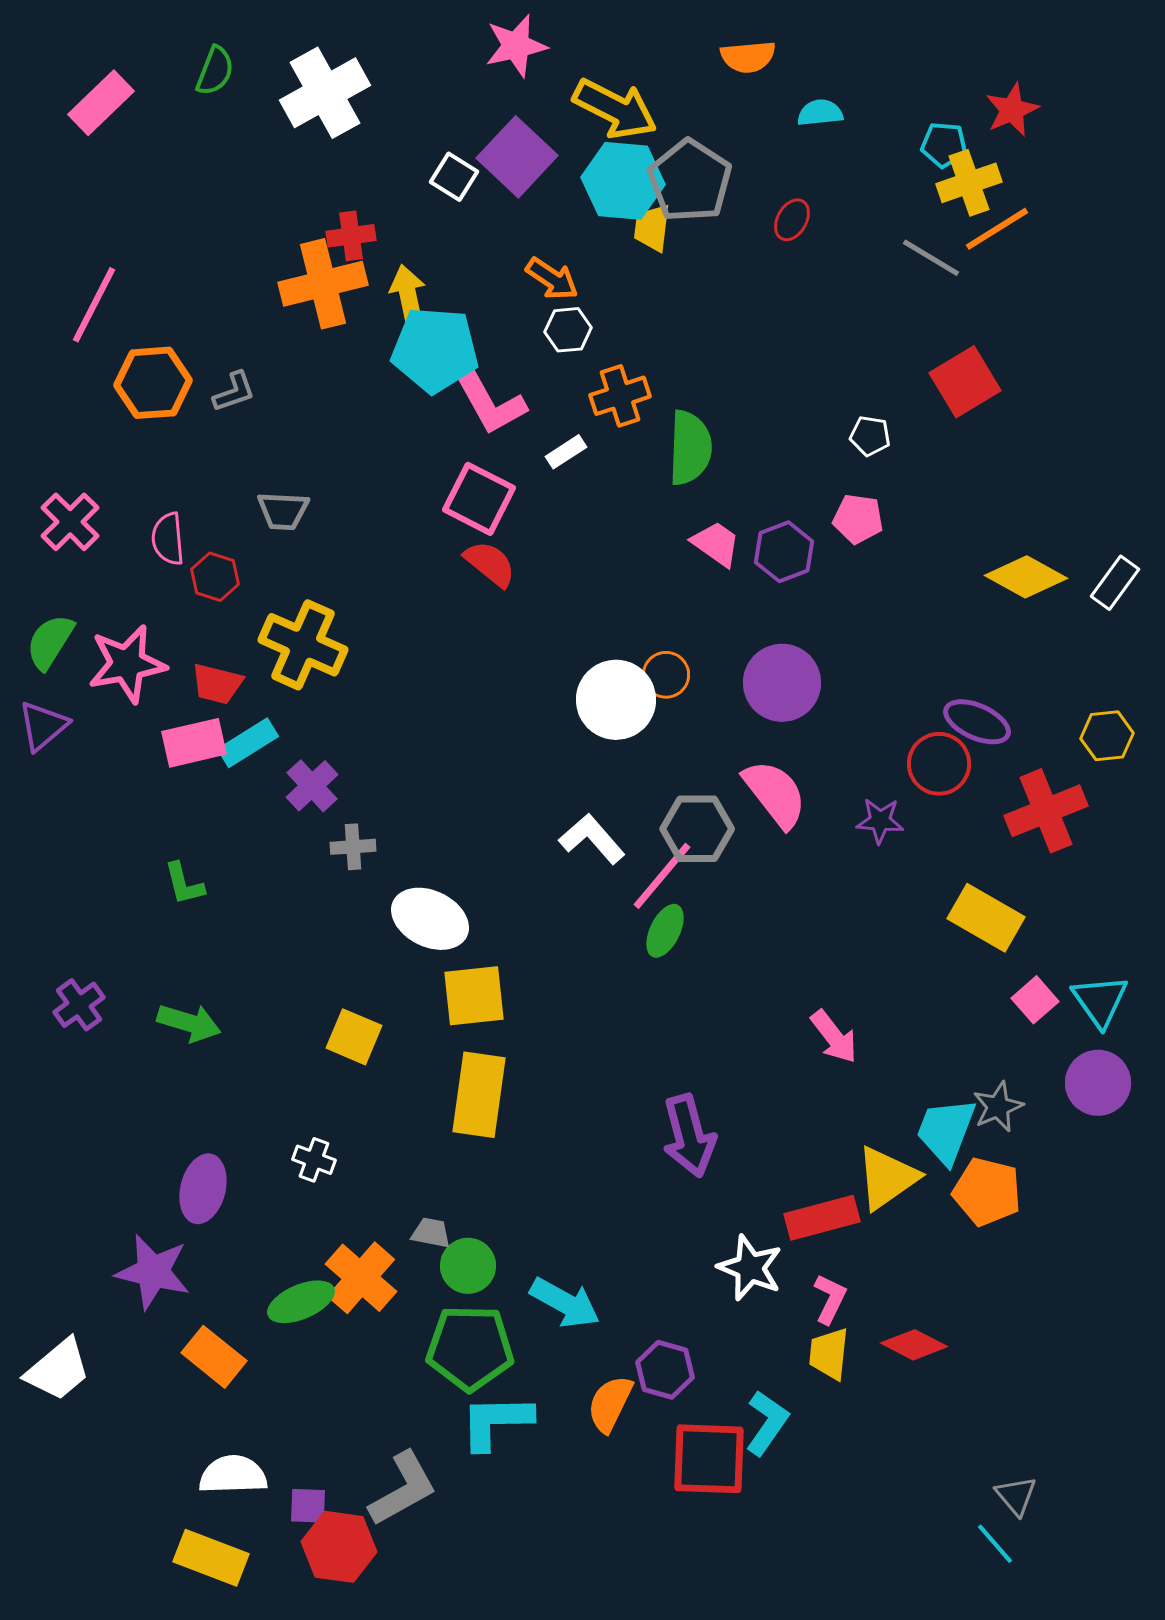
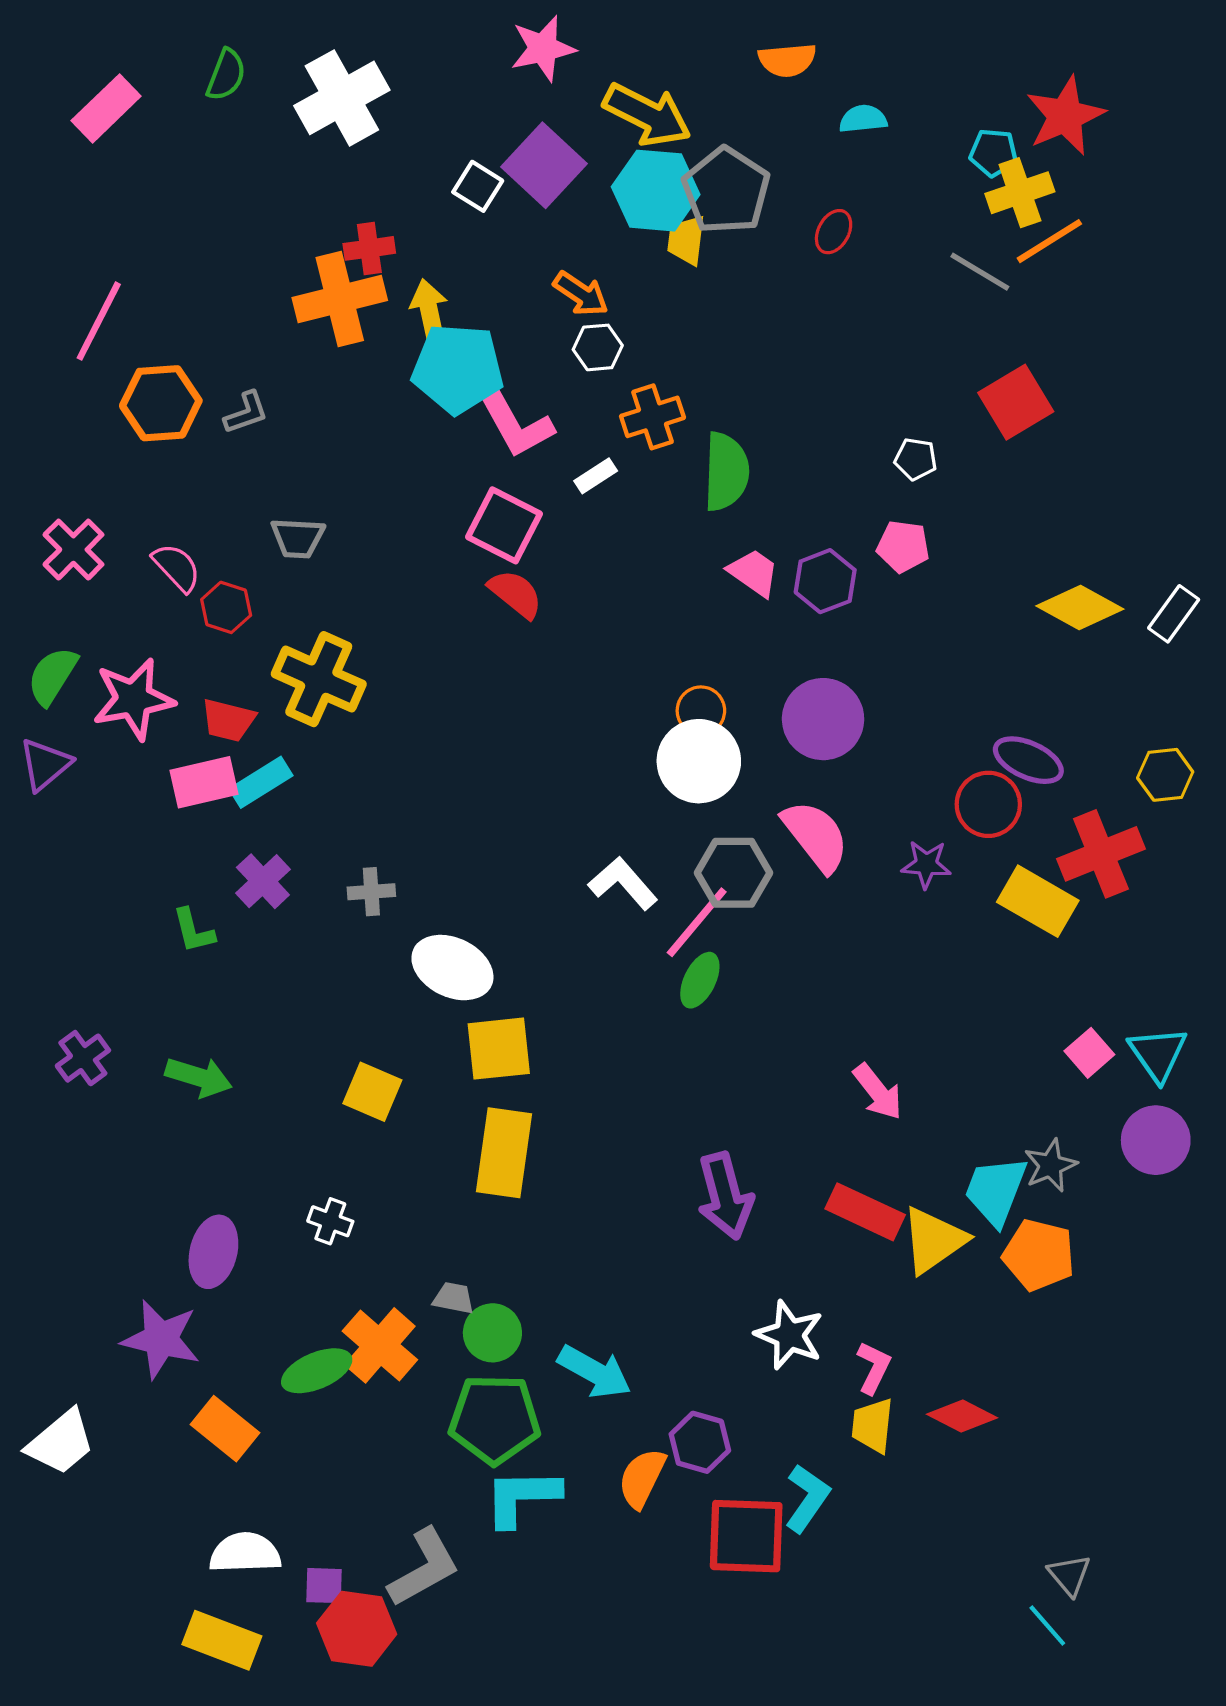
red star: (1012, 110) -> (1065, 116), size x1.4
pink semicircle: (168, 539) -> (177, 567), turned 142
white circle: (616, 700) -> (699, 761), moved
purple cross: (312, 786) -> (263, 881), moved
yellow rectangle: (986, 918) -> (1038, 901), moved
red rectangle: (822, 1218) -> (865, 1212), moved, turned 40

